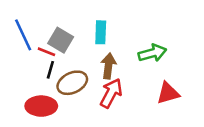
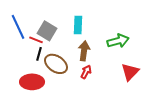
brown ellipse: (72, 83) -> (56, 64), turned 60
red arrow: (111, 93) -> (86, 72), size x0.6
red triangle: (168, 93) -> (130, 72), turned -30

